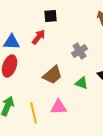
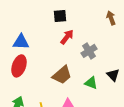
red arrow: (39, 37) -> (67, 37), moved

